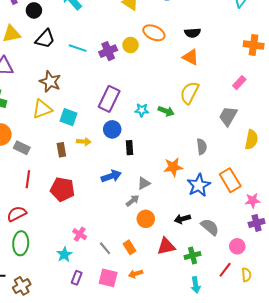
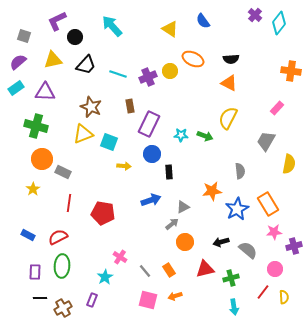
brown rectangle: (61, 150) -> (130, 106), moved
pink star: (253, 201) -> (274, 232), moved
purple rectangle: (77, 278) -> (92, 300), moved

